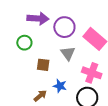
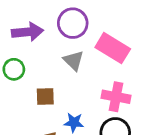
purple circle: (64, 27) -> (73, 23), moved
gray triangle: (68, 53) -> (74, 61), moved

